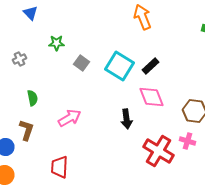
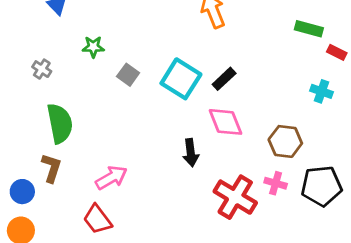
gray cross: (20, 59) -> (42, 69), turned -32
green semicircle: (32, 98) -> (60, 123), size x1.8
pink arrow: (70, 118) -> (111, 178), moved
red trapezoid: (60, 167) -> (97, 219), turned -40

